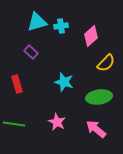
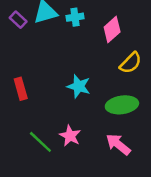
purple rectangle: (31, 52) -> (18, 20), moved
green line: (14, 124) -> (40, 142), moved, turned 35

